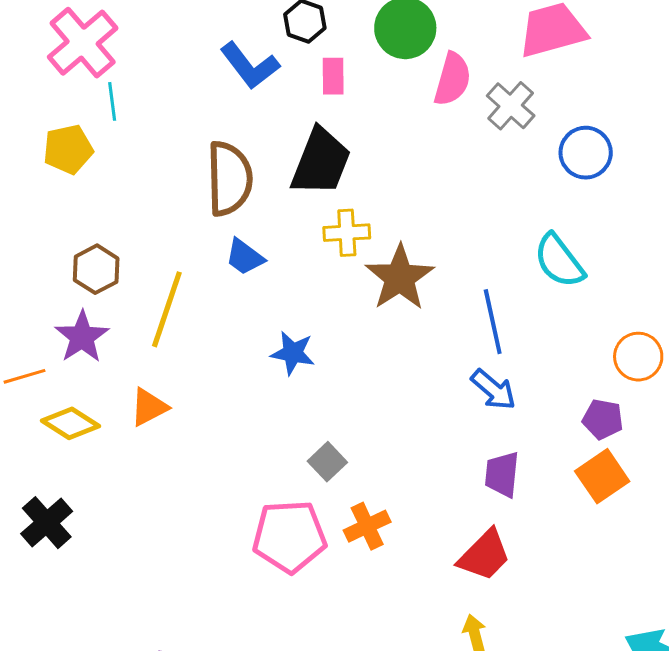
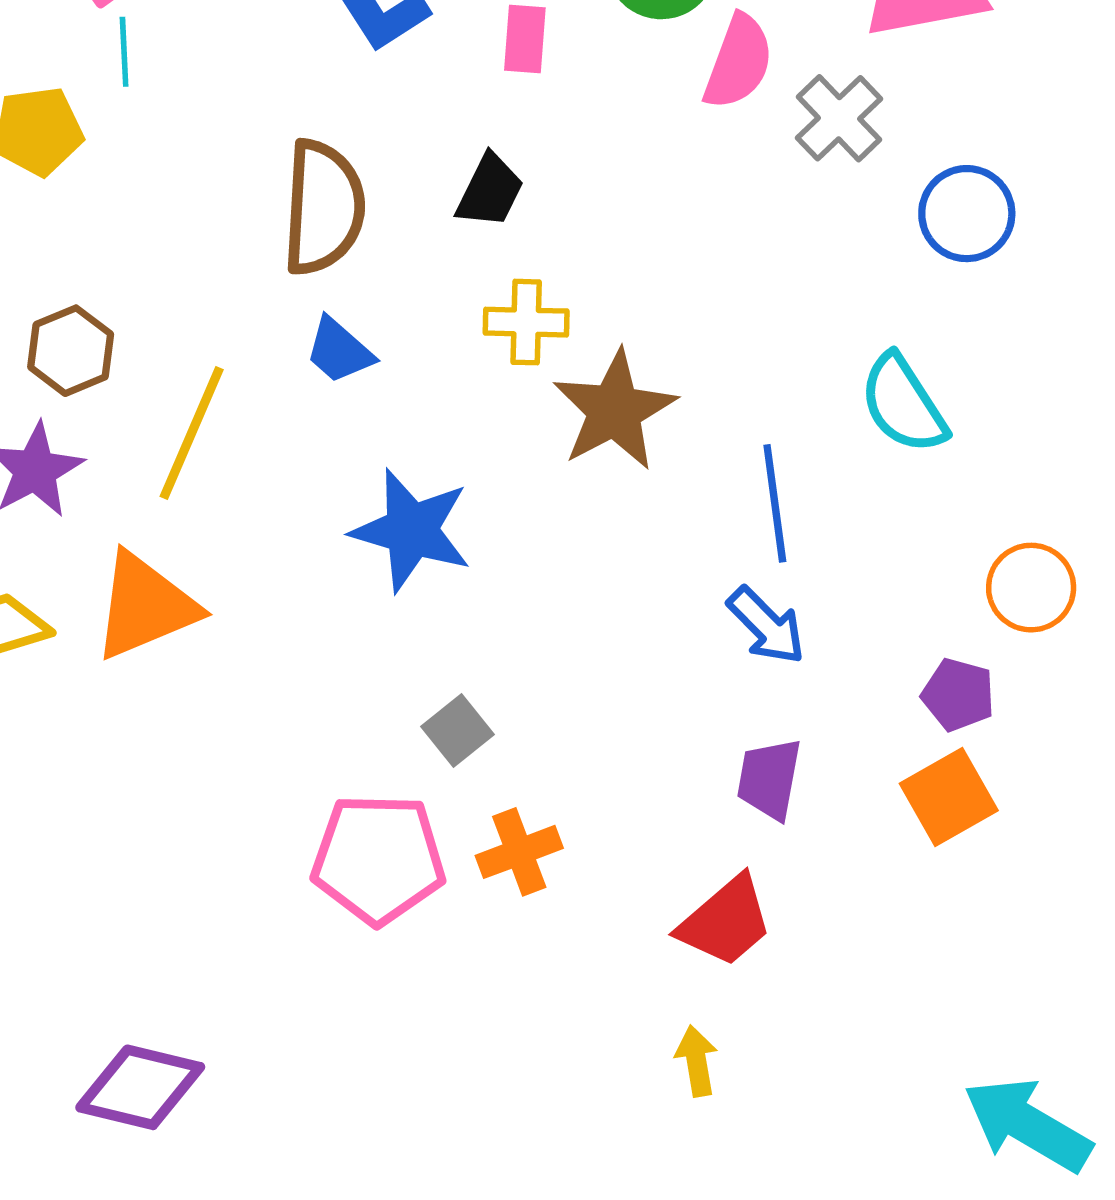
black trapezoid: (321, 162) -> (490, 191), size x0.6
blue star: (293, 353) -> (411, 530), size x1.5
orange triangle: (149, 407) -> (145, 606), size x1.6

